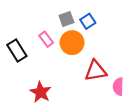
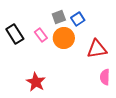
black rectangle: (17, 50) -> (15, 34), moved
red triangle: (96, 71) -> (97, 49), moved

